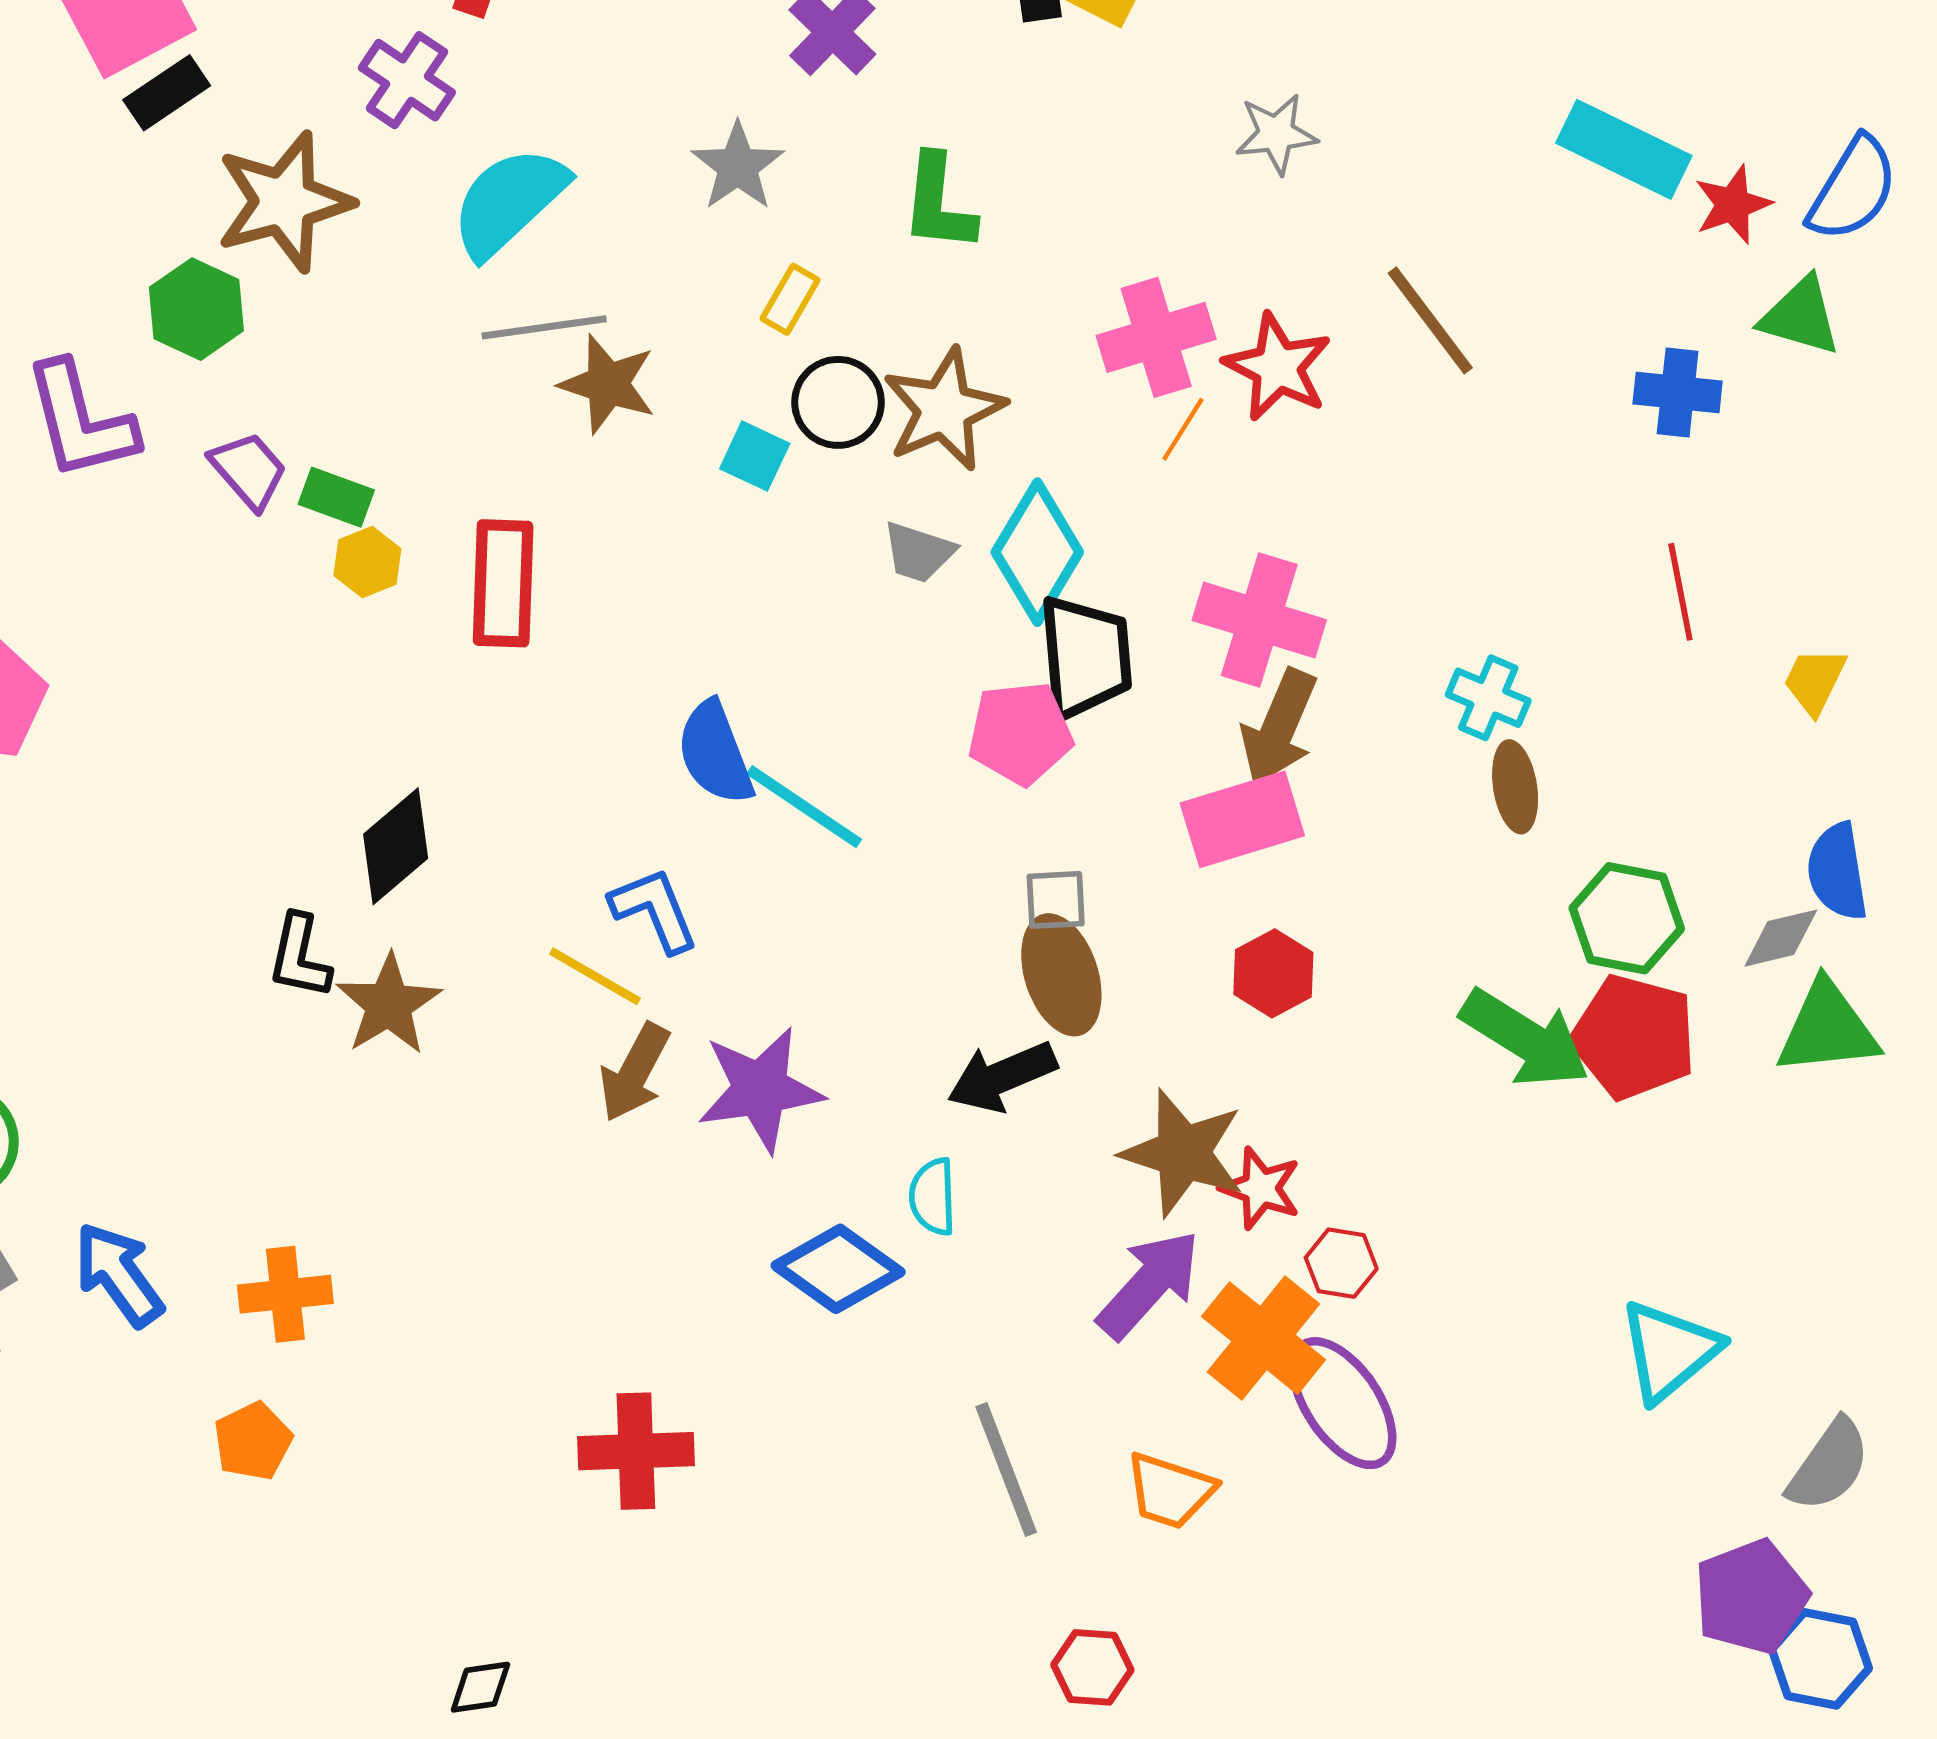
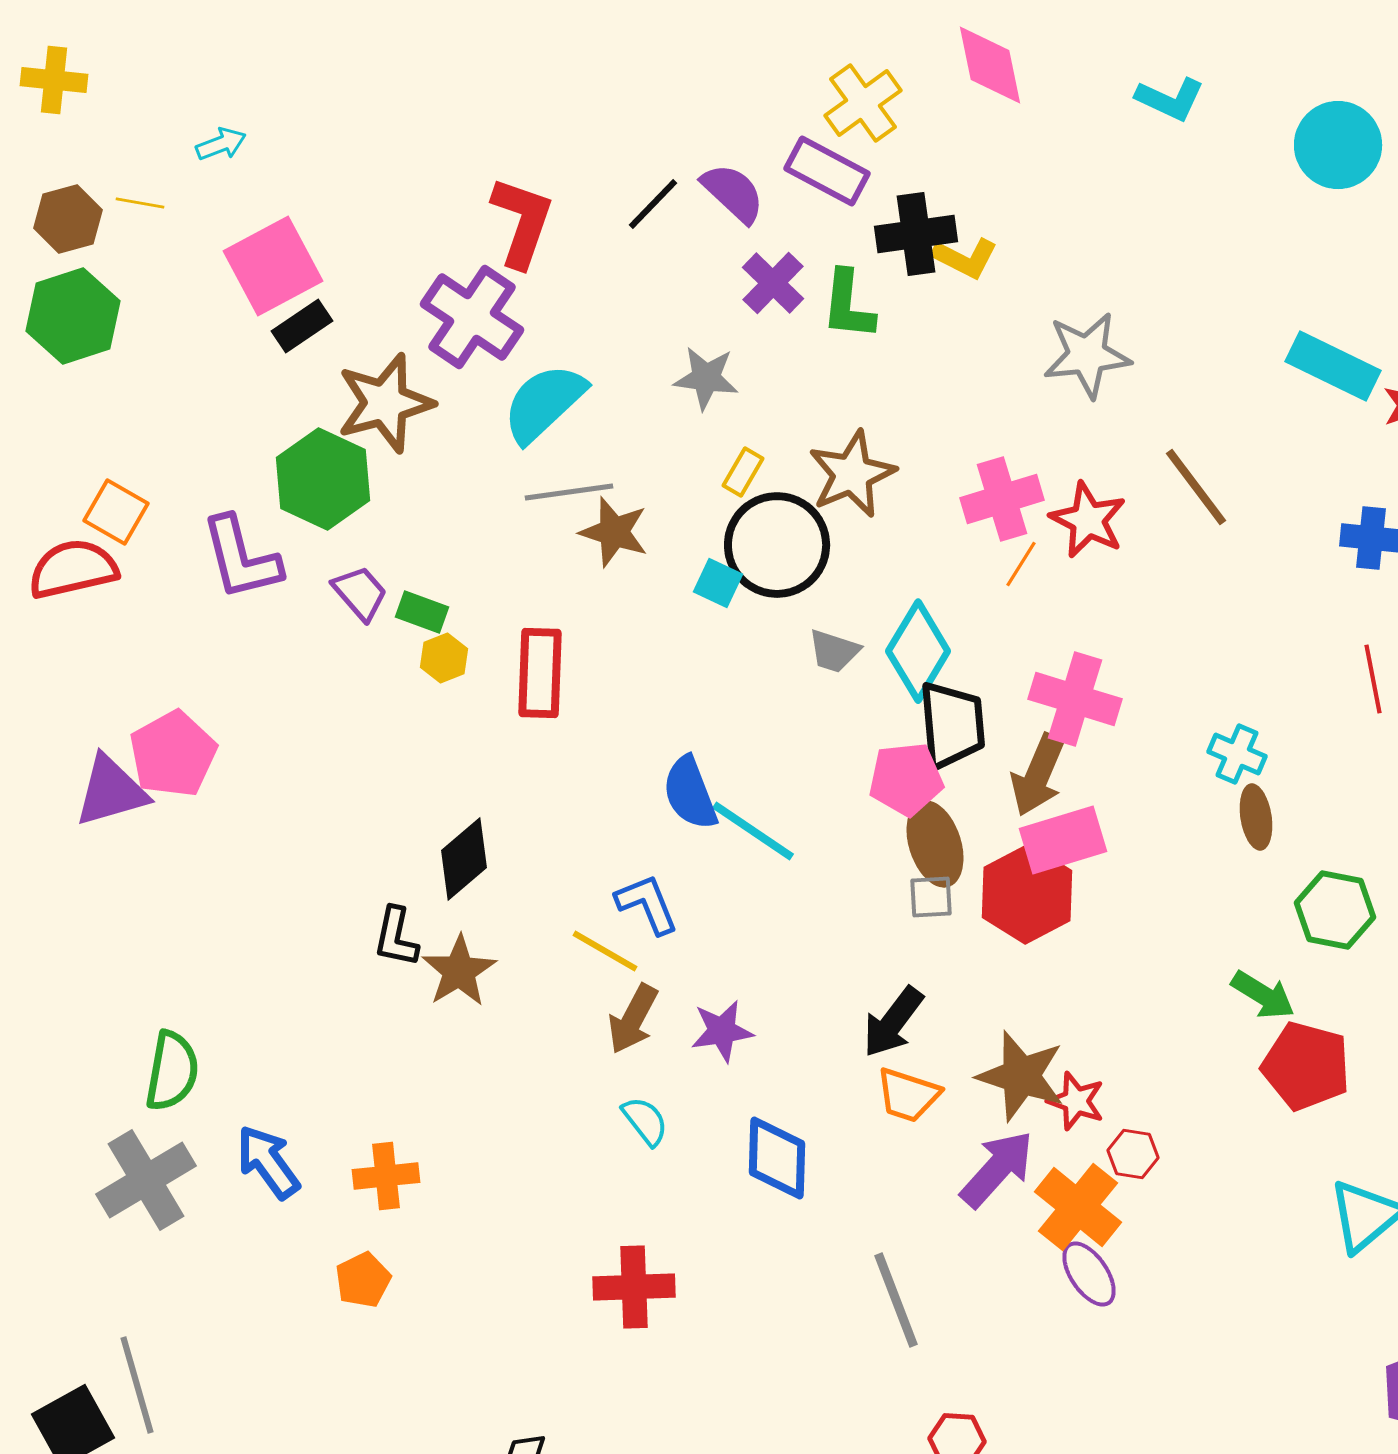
purple cross: (407, 80) -> (472, 317), size x1.5
gray star: (1276, 134) -> (1087, 355), size x1.5
gray star: (738, 166) -> (706, 378), turned -30
green L-shape: (938, 203) -> (848, 305), moved
green hexagon: (196, 309) -> (323, 479), size x1.4
black circle: (838, 402) -> (777, 545), size x1.6
brown star: (944, 409) -> (852, 474), moved
brown arrow: (1279, 727) -> (1038, 775), moved
red hexagon: (1273, 973) -> (1027, 894), moved, size x1.6
brown ellipse: (1061, 975) -> (935, 844), moved
red pentagon: (1634, 1037) -> (1306, 1066), moved
green arrow: (1525, 1038) -> (1263, 995), size x0.7
black arrow: (1002, 1077) -> (893, 1022), turned -30
purple star: (760, 1089) -> (722, 1031), size x0.7
cyan semicircle: (933, 1197) -> (645, 1121), moved, turned 144
blue diamond: (838, 1269) -> (777, 1158), turned 56
purple ellipse: (1343, 1403) -> (1089, 1274), moved, size x0.7
orange trapezoid: (1170, 1491) -> (908, 1095), moved

